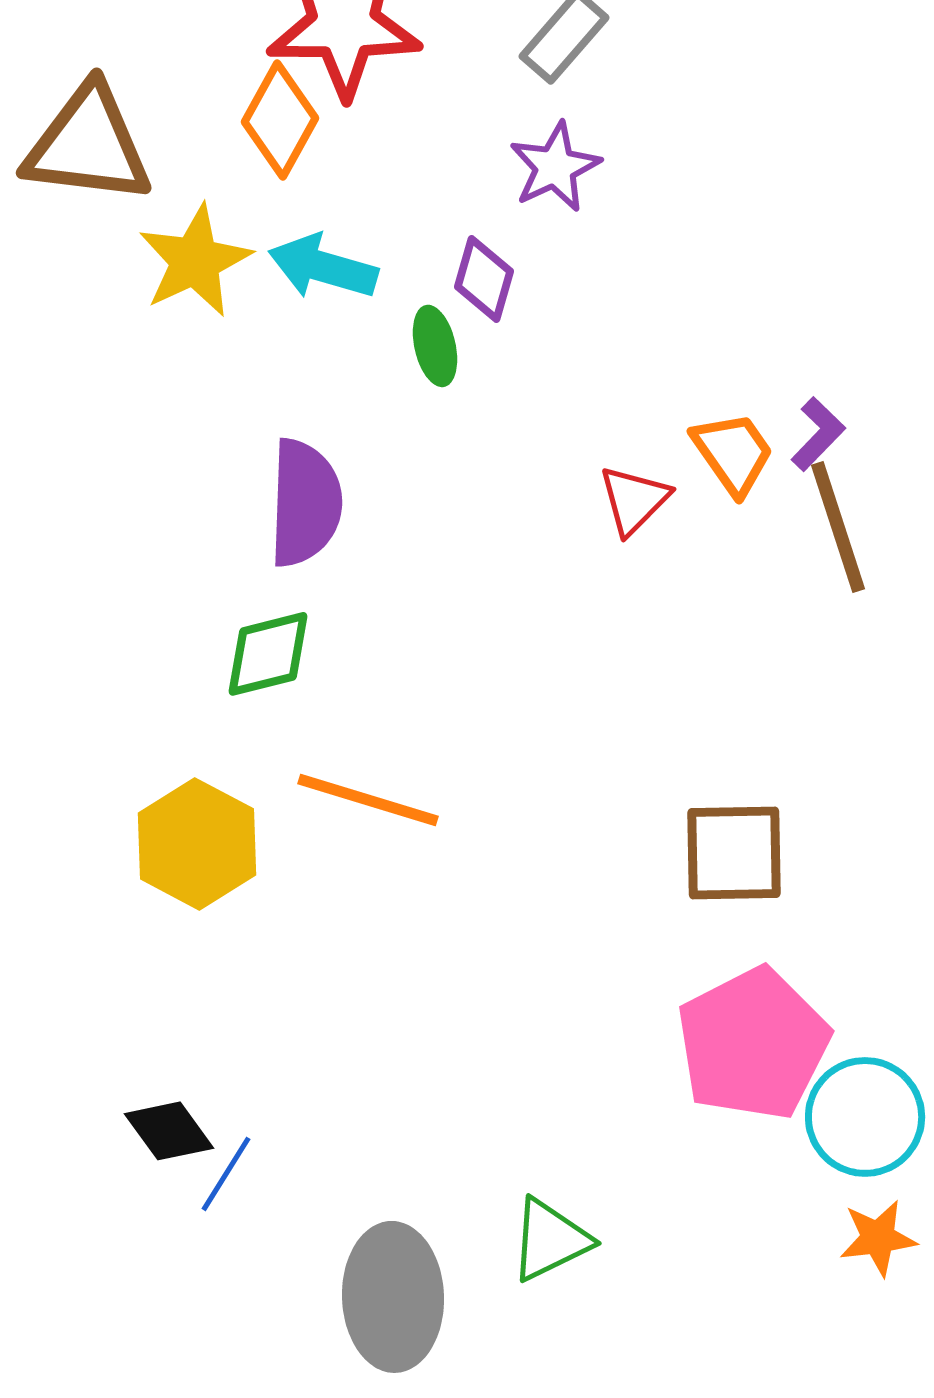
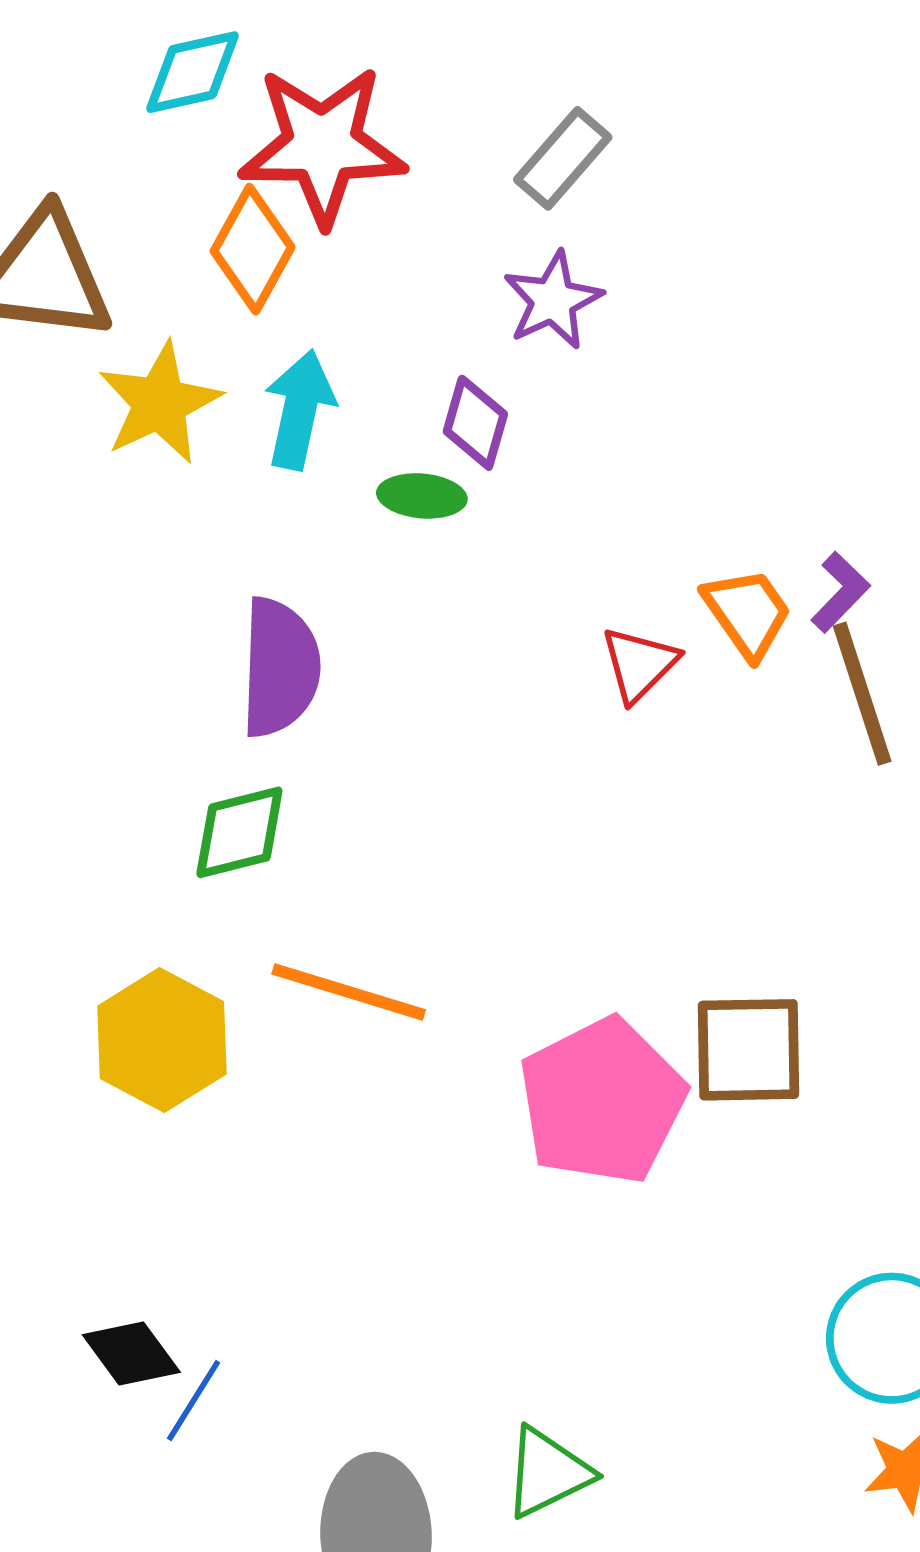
cyan arrow: (323, 267) -> (300, 410), turned 86
green ellipse: (435, 346) -> (422, 496), turned -72
pink pentagon: (753, 1044) -> (602, 1101), moved

